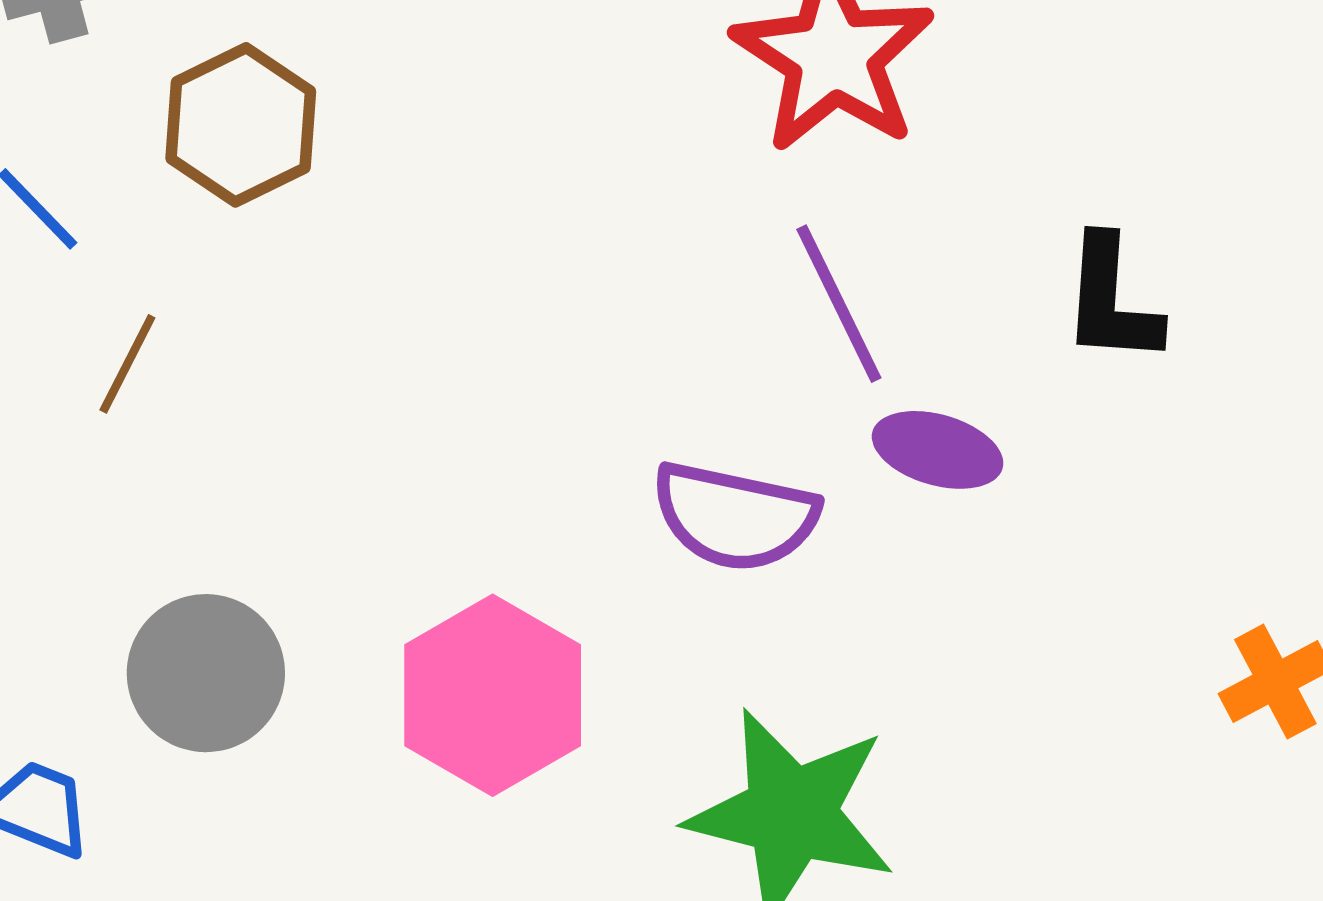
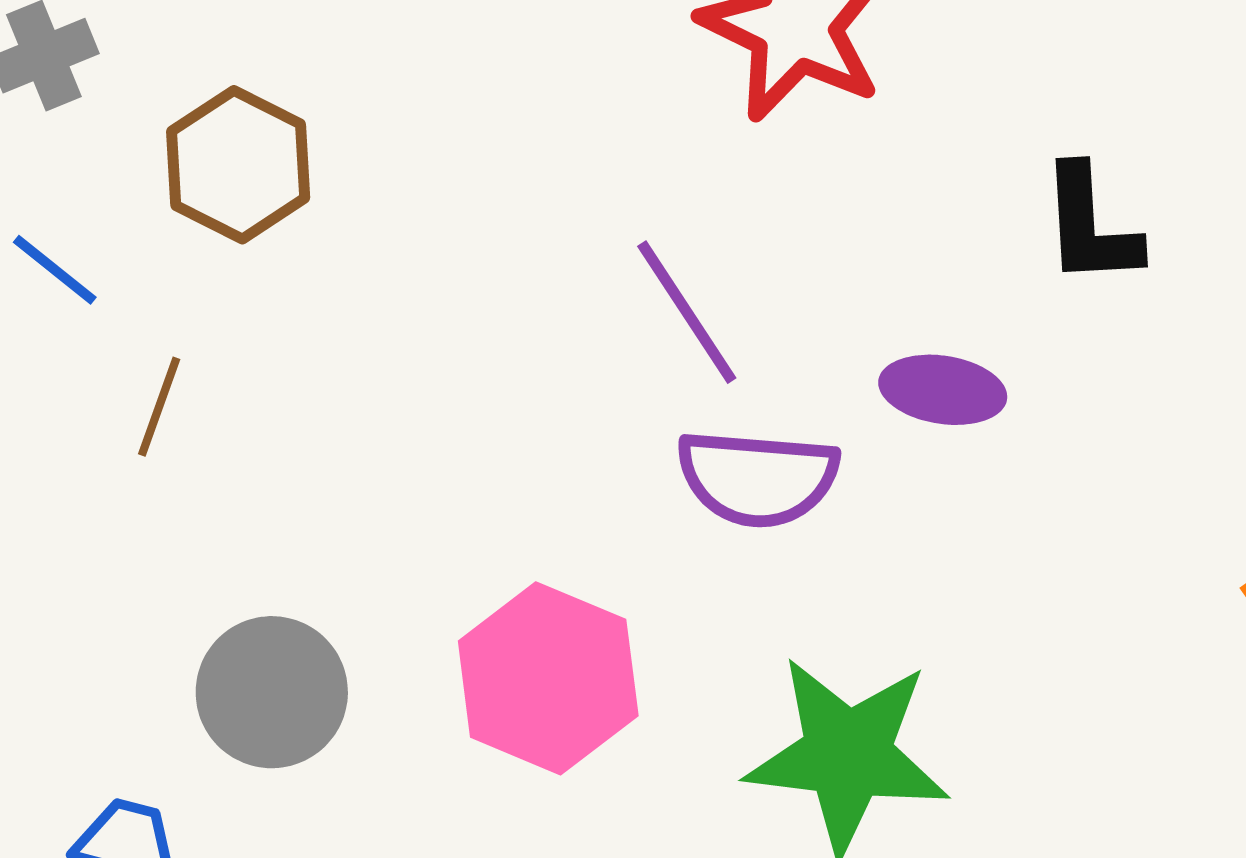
purple line: (839, 304) -> (687, 312), moved

